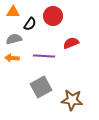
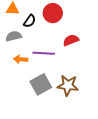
orange arrow: (12, 58) -> (21, 59), moved
brown star: (72, 100) -> (68, 85), moved

